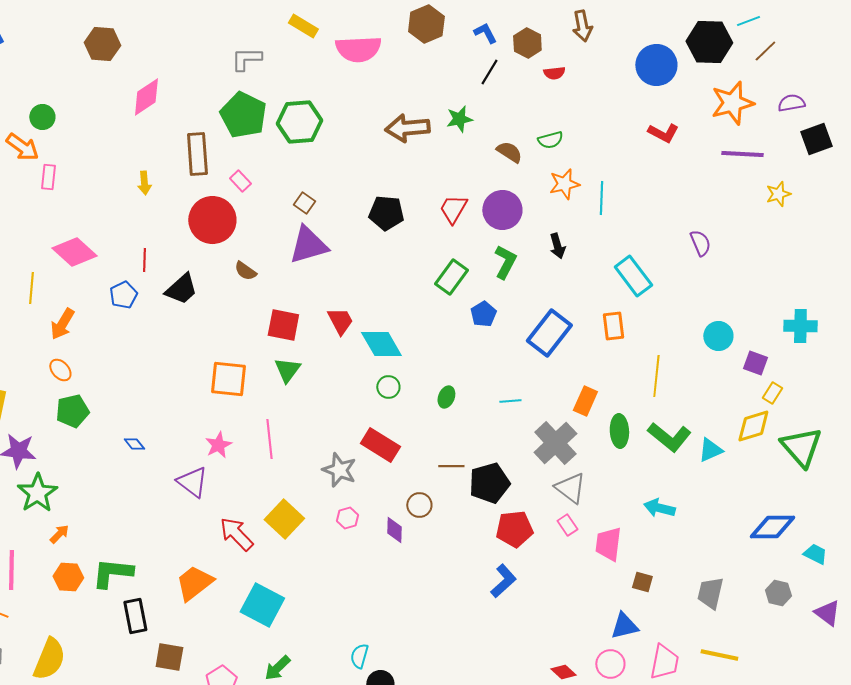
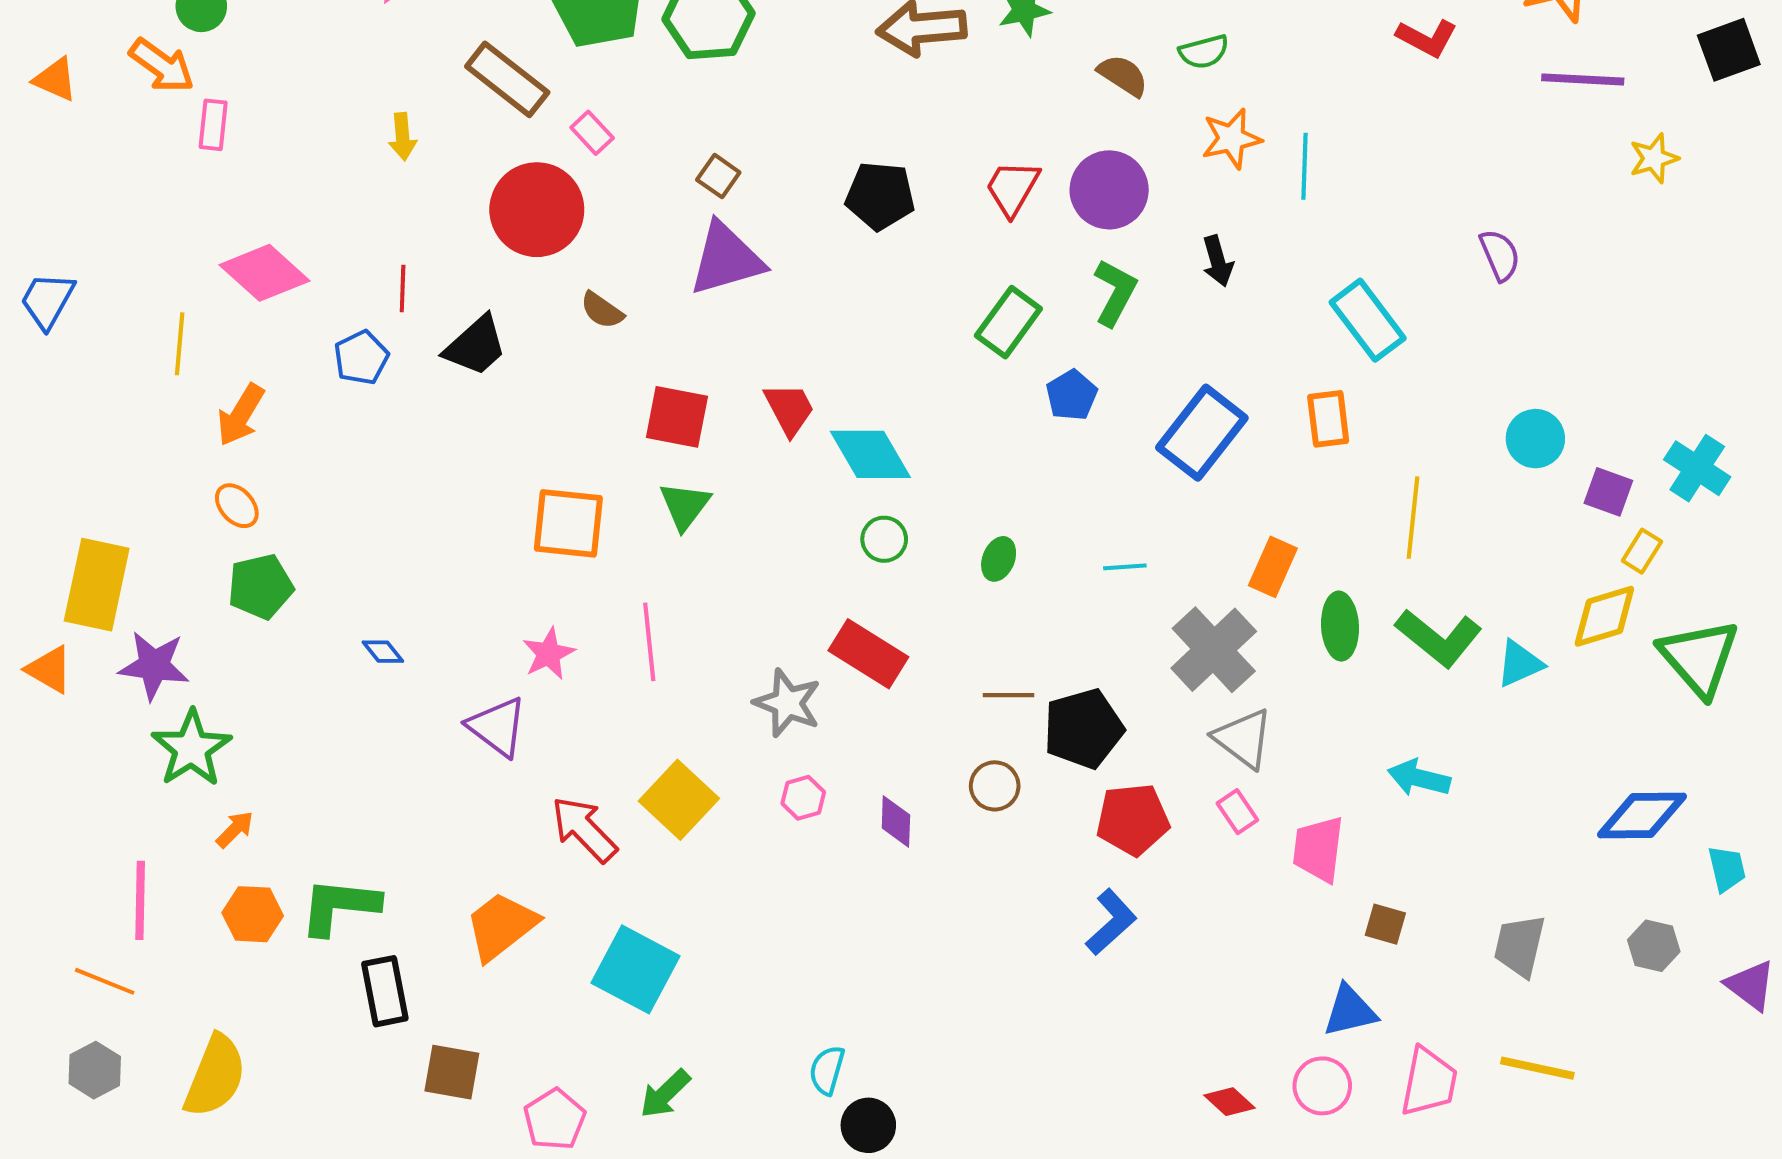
brown rectangle: (197, 154) -> (507, 79), turned -48
cyan cross: (800, 326) -> (1697, 468), moved, turned 32
brown circle: (419, 505) -> (995, 786), moved
cyan trapezoid: (815, 554) -> (1727, 869), turned 50

